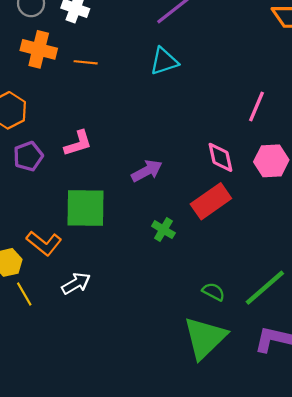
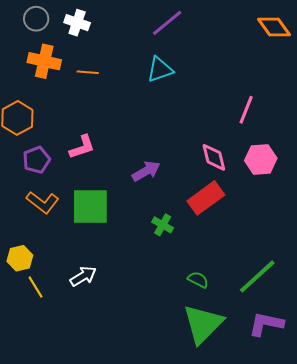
orange L-shape: (44, 243) -> (43, 202), moved
green semicircle: (214, 292) -> (198, 280), moved

